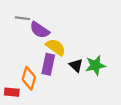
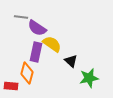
purple rectangle: (48, 64) -> (36, 52), moved
green star: (95, 65) -> (89, 78), moved

